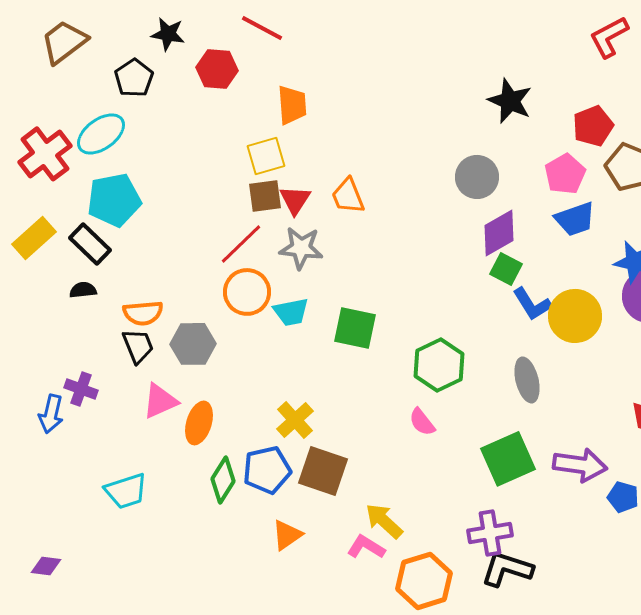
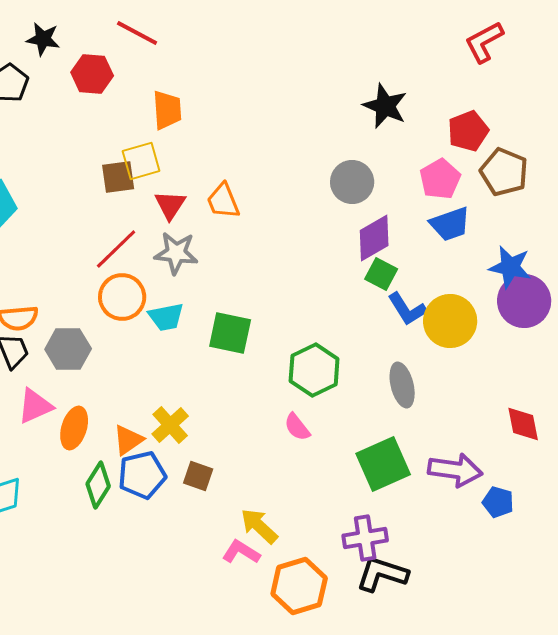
brown square: (265, 196) -> (118, 177), moved
brown square: (323, 471) -> (198, 476), size x0.6
orange triangle: (287, 535) -> (128, 440), moved

